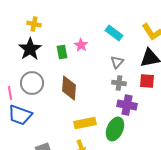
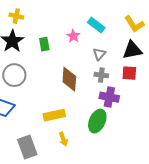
pink star: (81, 45) -> (73, 36), moved
brown diamond: (69, 88) -> (69, 79), moved
yellow rectangle: (85, 123) -> (54, 115), moved

